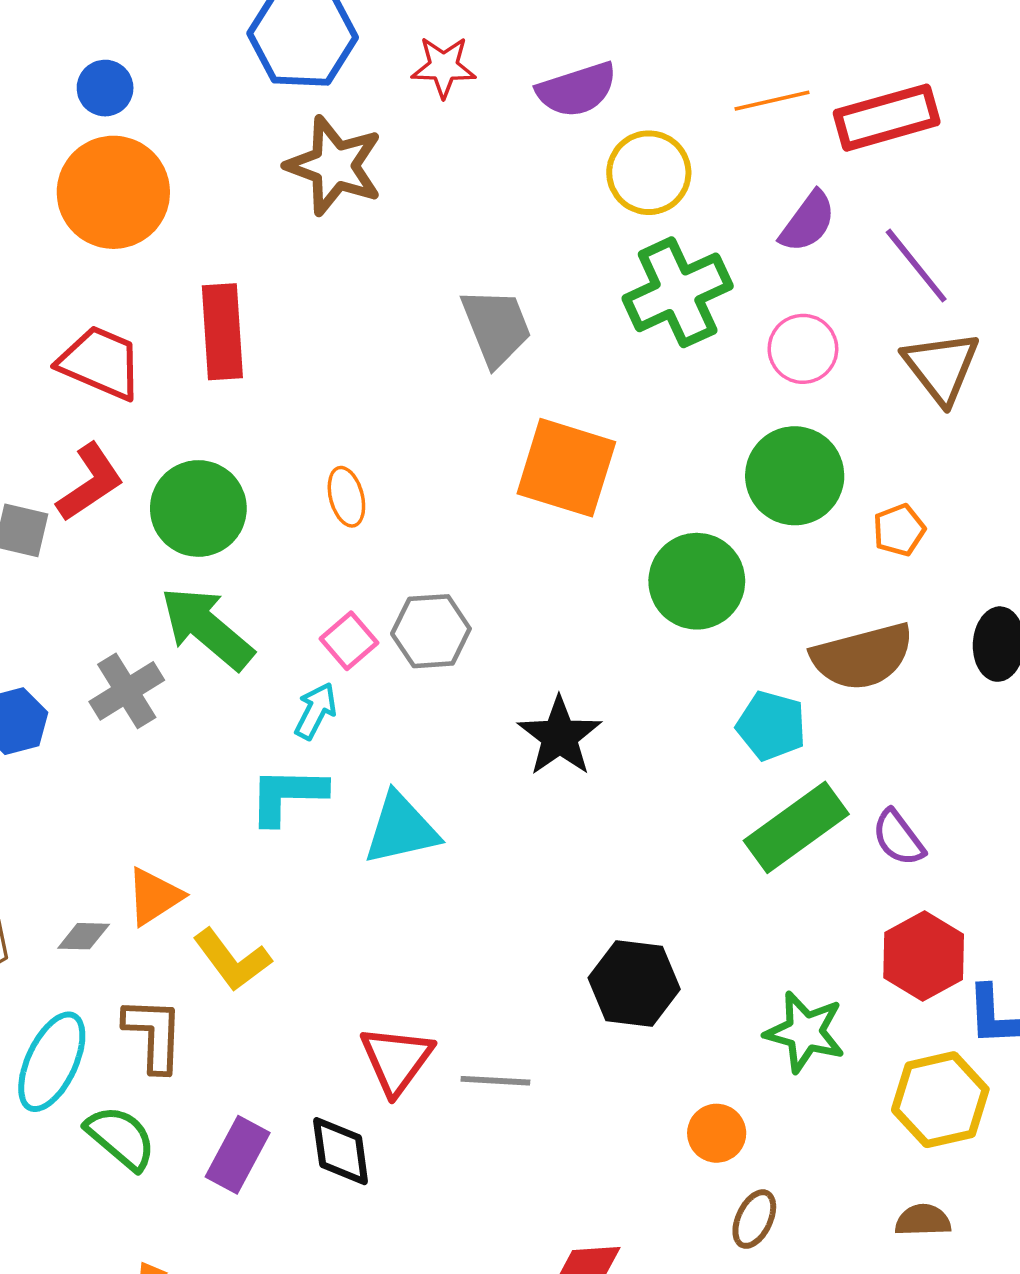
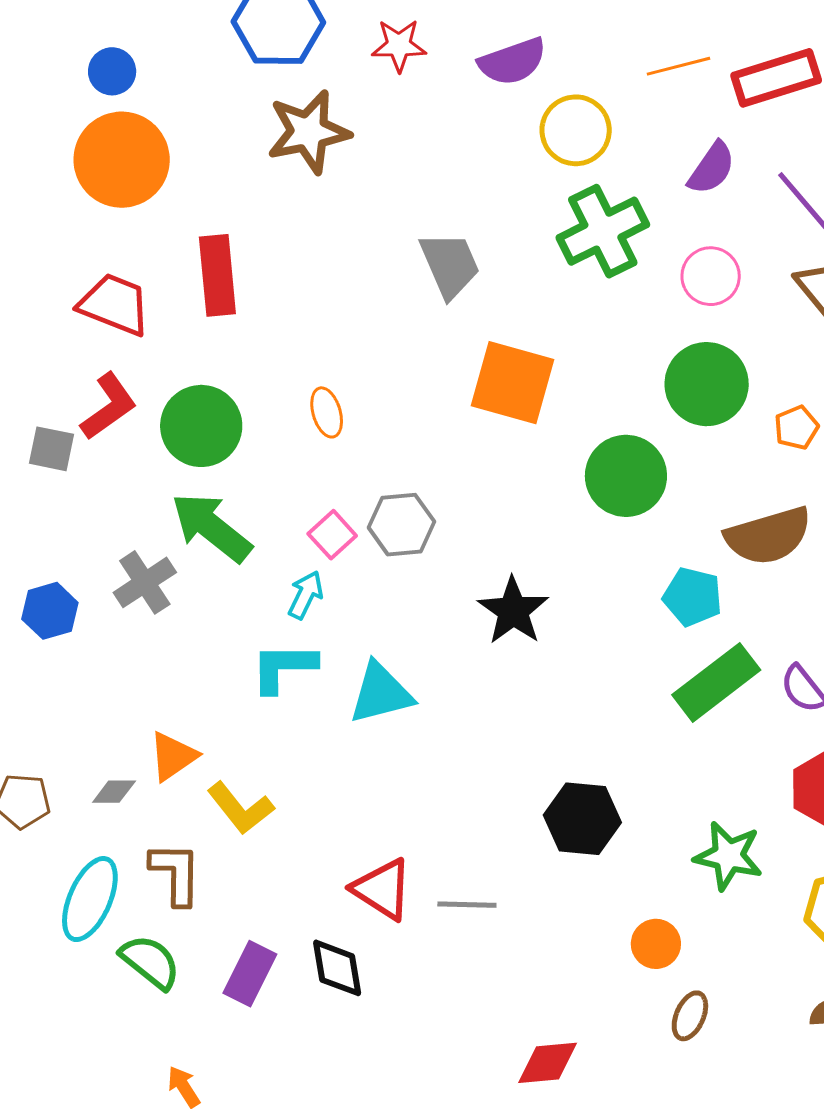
brown star: (334, 166) -> (308, 132), turned -30
red triangle: (396, 1060) -> (382, 889), turned -32

